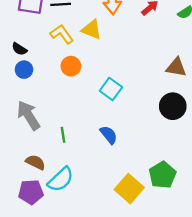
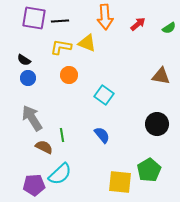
yellow L-shape: (62, 34) -> (61, 47), turned -45
black circle: (173, 106) -> (157, 124), moved
brown semicircle: (35, 162) -> (44, 147), moved
yellow square: (129, 189) -> (120, 182), turned -35

